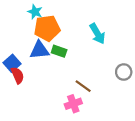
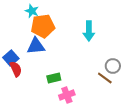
cyan arrow: (97, 34) -> (89, 31), turned 30
green rectangle: (59, 51) -> (54, 78), moved, turned -32
brown line: (83, 86) -> (105, 78), moved

